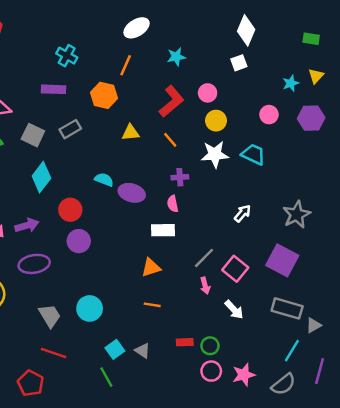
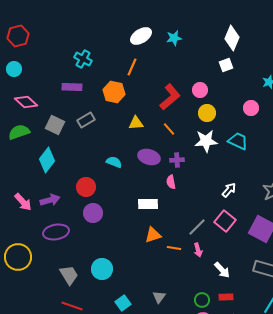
cyan star: (176, 57) -> (174, 38), moved
cyan diamond: (41, 177) -> (47, 160), moved
purple ellipse: (132, 193) -> (149, 157), moved
white rectangle: (163, 230) -> (148, 204), moved
pink square: (235, 269) -> (225, 221), moved
orange line: (152, 305) -> (174, 248), moved
red rectangle: (185, 342) -> (226, 297), moved
gray triangle: (143, 351) -> (159, 297), moved, turned 32

